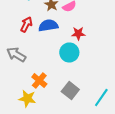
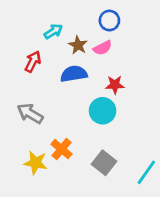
red arrow: (26, 24) -> (33, 62), moved
yellow star: (27, 98) -> (36, 163), moved

